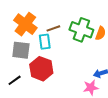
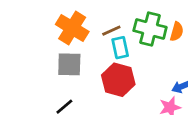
cyan rectangle: (45, 42) -> (120, 48), moved
red hexagon: (41, 69) -> (118, 80), moved

